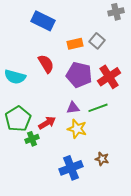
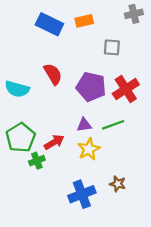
gray square: (97, 41) -> (112, 47), turned -35
orange rectangle: (75, 44) -> (84, 21), moved
yellow star: (77, 129) -> (89, 149), turned 30

